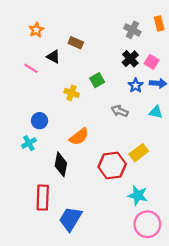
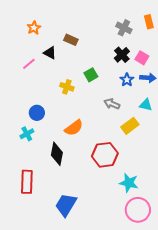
pink line: (31, 68) -> (29, 64), turned -72
yellow rectangle: (139, 153) -> (130, 126), moved
red rectangle: (43, 198) -> (27, 182), moved

